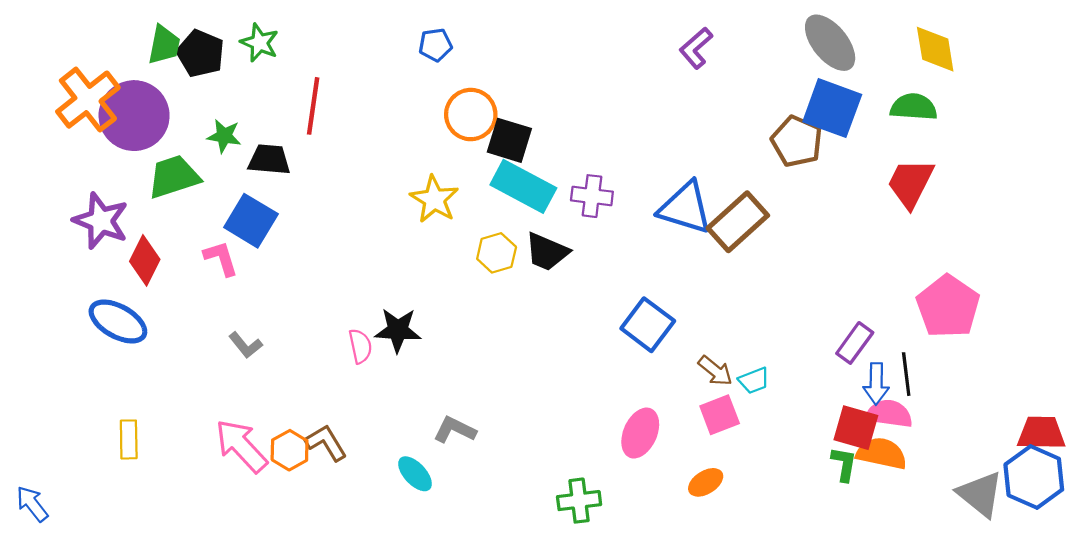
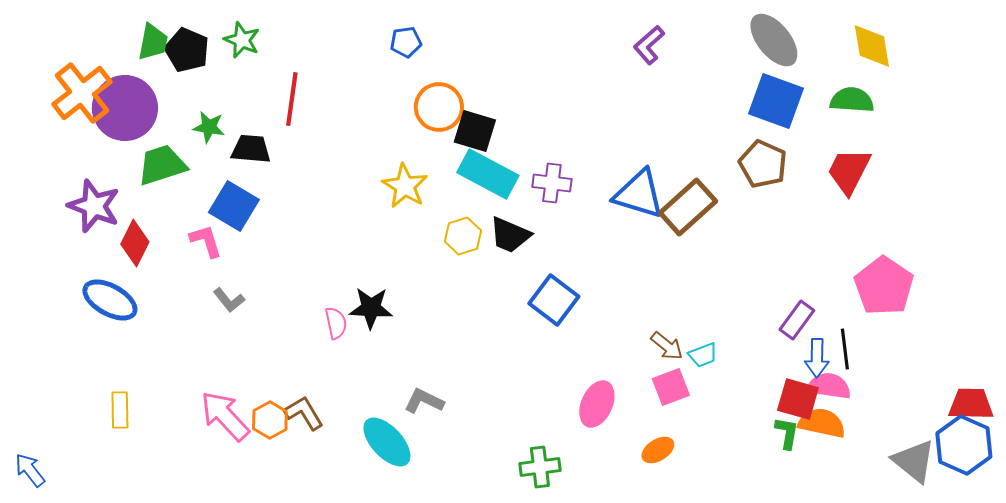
brown pentagon: (797, 141) -> (763, 164), moved
blue square: (648, 325) -> (554, 300), moved
gray L-shape: (246, 345) -> (229, 300), moved
cyan ellipse: (415, 474) -> (387, 442), size x1.5

